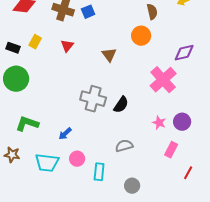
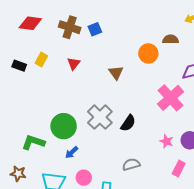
brown semicircle: (152, 12) -> (171, 39), moved, turned -77
green circle: (16, 79) -> (64, 126), moved
gray cross: (93, 99) -> (100, 117), turned 30

